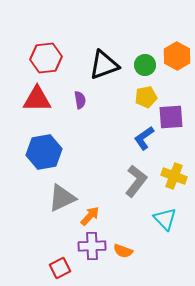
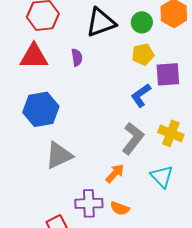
orange arrow: (90, 216) -> (115, 173), moved

